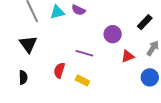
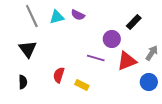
black rectangle: (145, 22) -> (134, 22), moved
purple line: (84, 53) -> (96, 58), moved
red triangle: (128, 56) -> (127, 61), size x1.5

